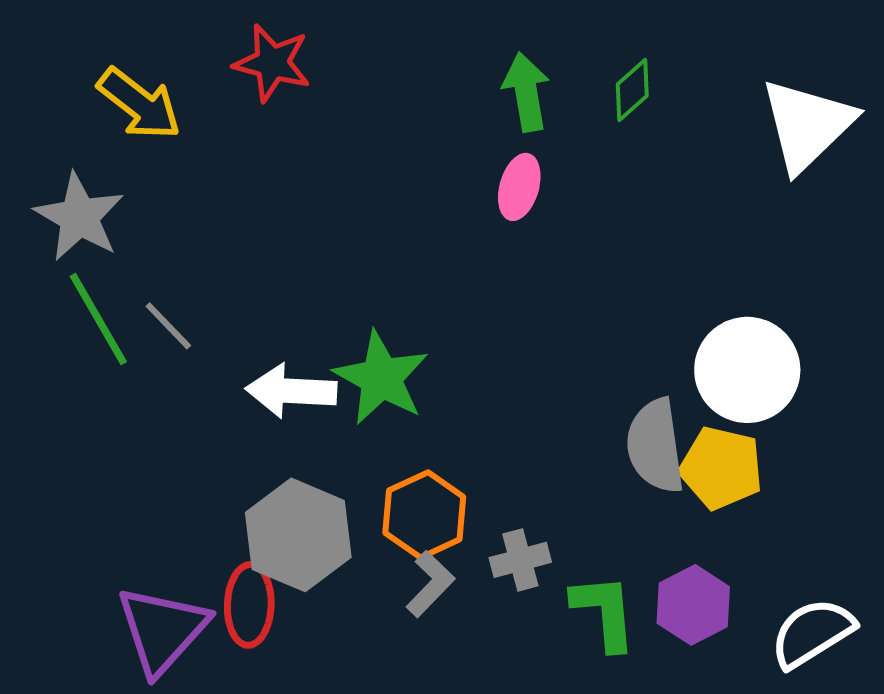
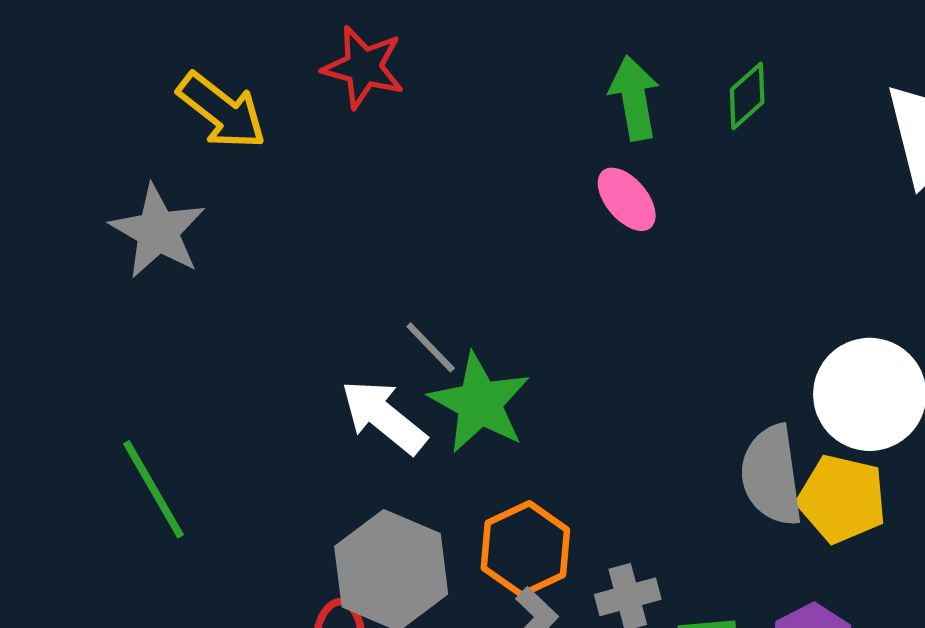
pink ellipse: (519, 187) -> (627, 199), turned -56
green line: (98, 319) -> (153, 489), moved
gray line: (168, 326) -> (431, 347), moved
white arrow: (291, 391) -> (384, 417), turned 36

